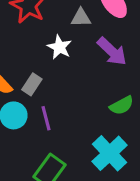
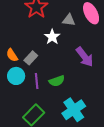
purple arrow: (112, 51) -> (85, 57), moved
green semicircle: (122, 105) -> (57, 81), moved

